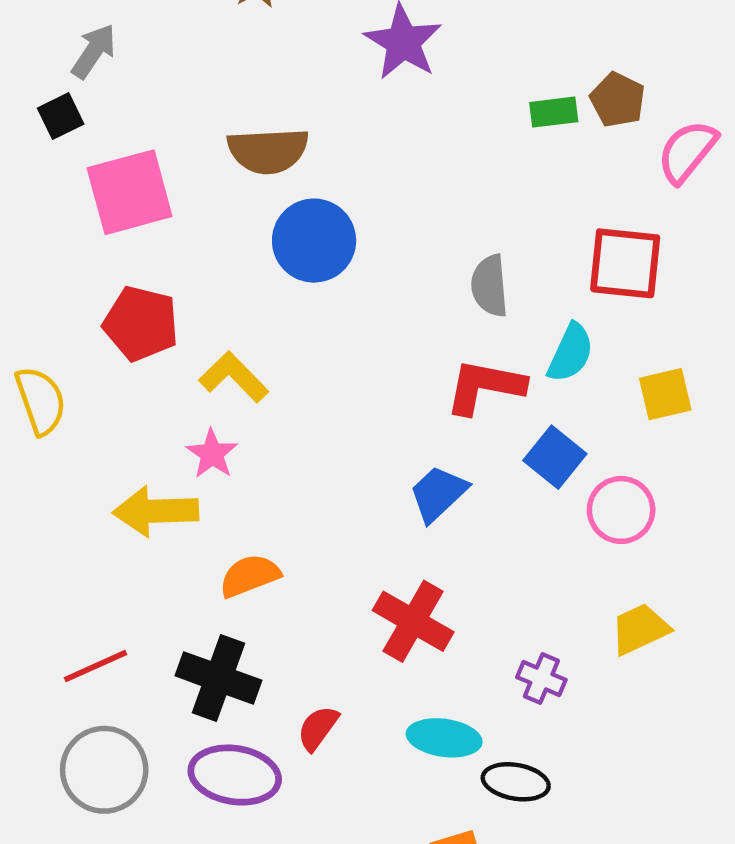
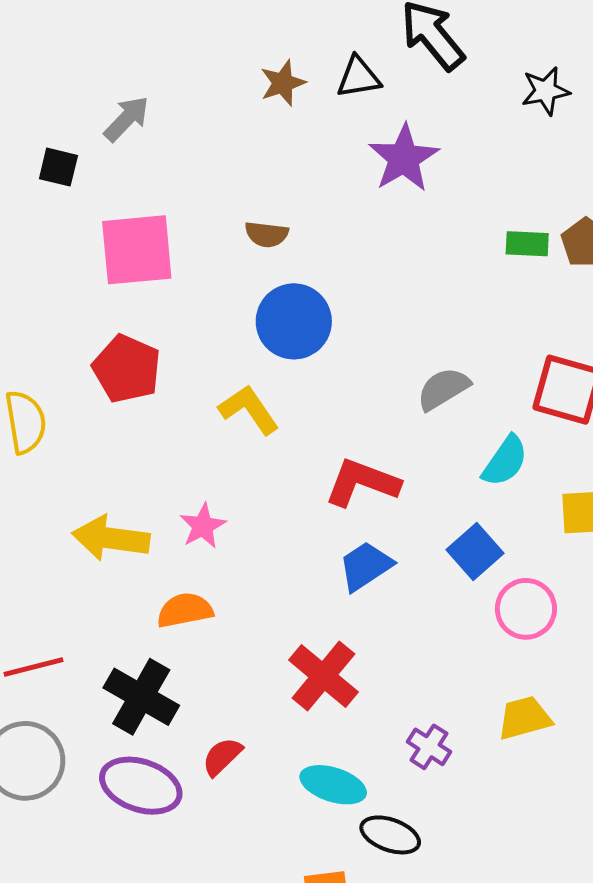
black square: (61, 116) -> (58, 167), moved, turned 30
brown semicircle: (268, 151) -> (267, 234), size x0.6
gray semicircle: (490, 286) -> (443, 389), turned 54
yellow L-shape: (234, 377) -> (249, 410), moved
red L-shape: (485, 387) -> (362, 483), moved
pink star: (212, 454) -> (203, 526), moved

